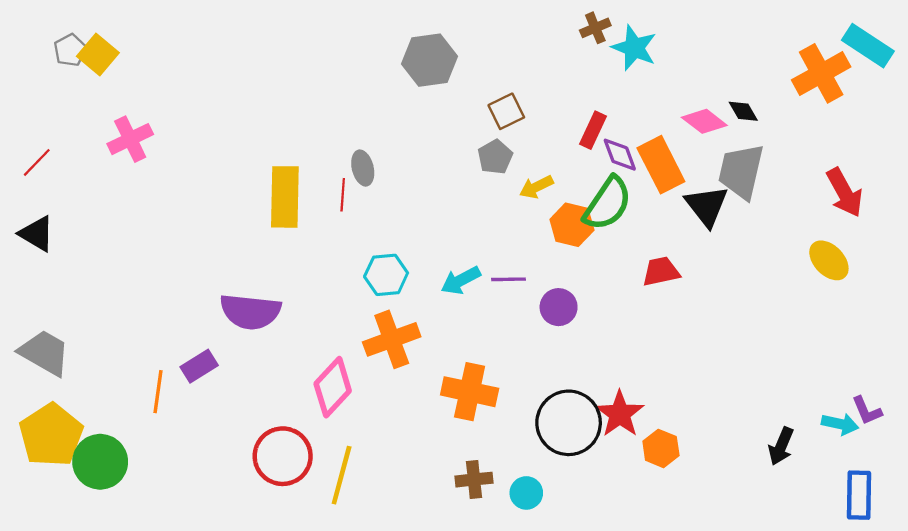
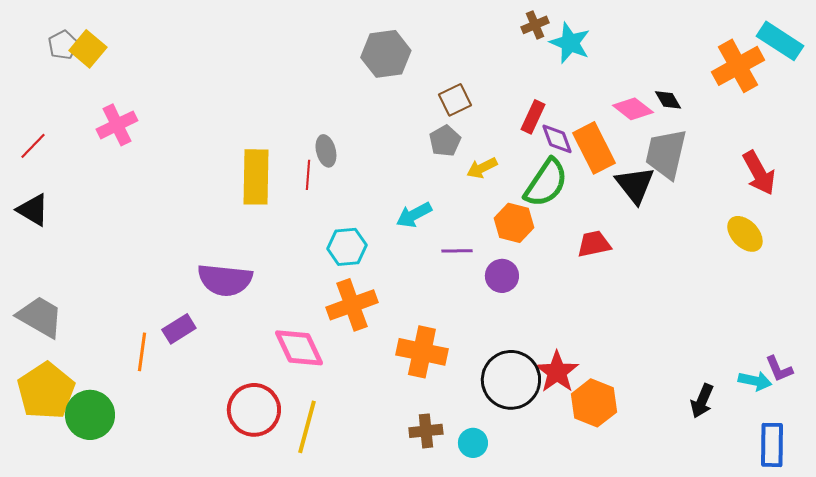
orange hexagon: (572, 225) -> (514, 223), moved
cyan arrow: (461, 280) -> (414, 215), moved
pink diamond: (333, 387) -> (299, 348), turned -68
orange hexagon: (661, 448) -> (594, 403), size x1.4

